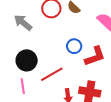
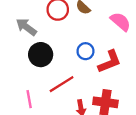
black circle: (27, 60) -> (41, 55), moved

